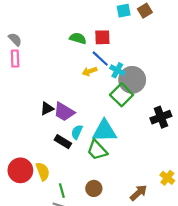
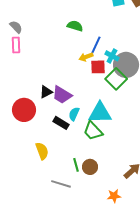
red square: (102, 37) -> (98, 67), moved
blue line: (100, 59) -> (96, 45), turned 72
red circle: (20, 170) -> (24, 110), moved
green line: (62, 191) -> (76, 165), moved

